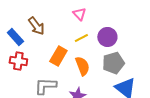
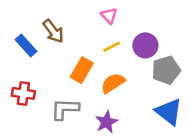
red cross: (18, 61) -> (23, 93), moved
gray pentagon: (113, 63) -> (166, 70), moved
orange semicircle: (82, 66) -> (113, 83), turned -102

